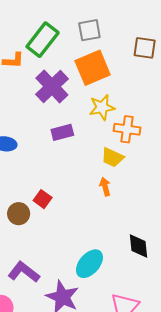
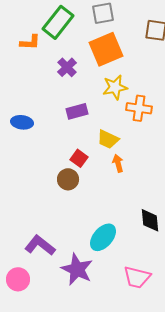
purple cross: (52, 87) -> (67, 67), size x0.6
yellow trapezoid: (112, 157) -> (108, 139), moved
red square: (43, 199) -> (79, 158), moved
brown circle: (19, 214) -> (68, 179), moved

